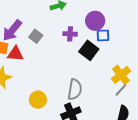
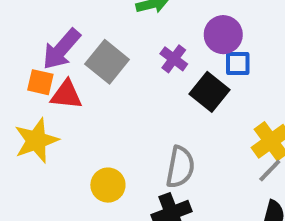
purple cross: (70, 34) -> (174, 59), turned 32
gray square: (36, 36) -> (107, 62), size x1.5

